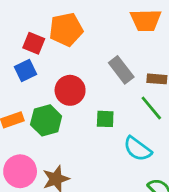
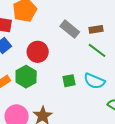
green square: (105, 119) -> (69, 81), moved

